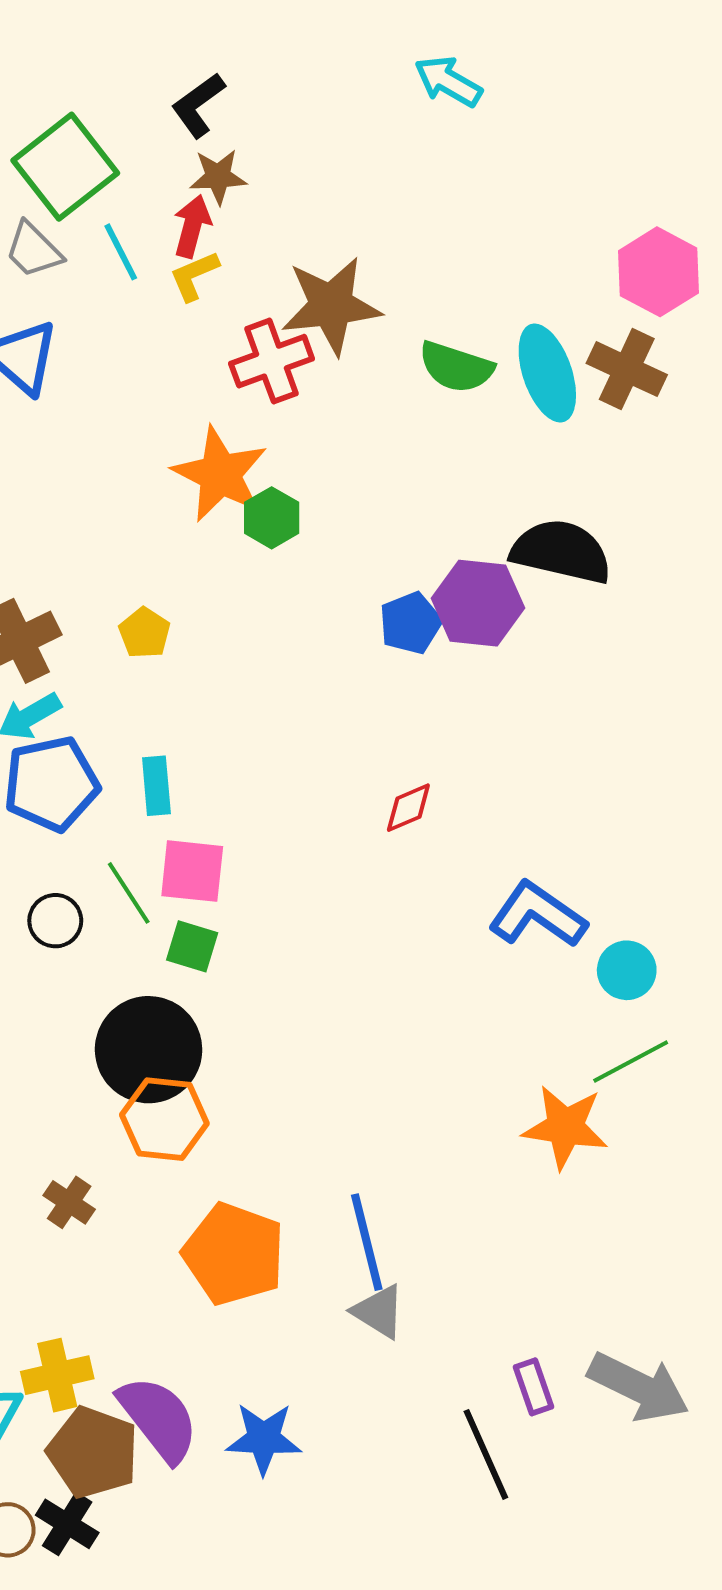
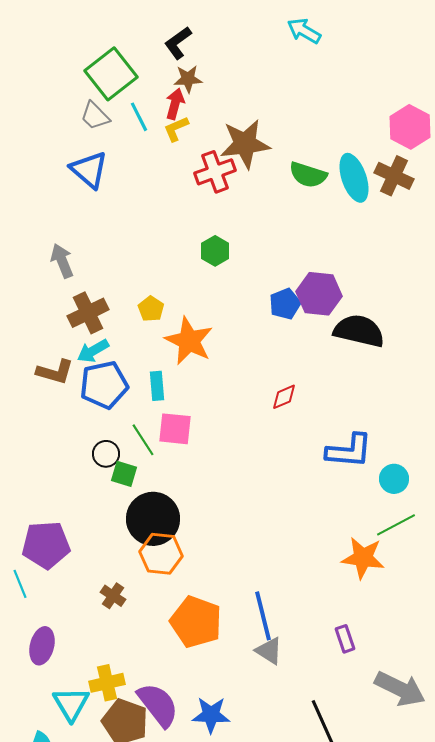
orange star: (220, 474) -> (189, 341), moved
black semicircle: (561, 552) -> (359, 331), moved
blue L-shape: (537, 915) -> (349, 451), turned 150
green square: (192, 946) -> (124, 474), moved
purple rectangle: (533, 1387) -> (345, 639), moved

